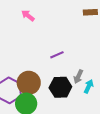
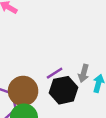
purple line: (57, 55) -> (55, 73), moved

